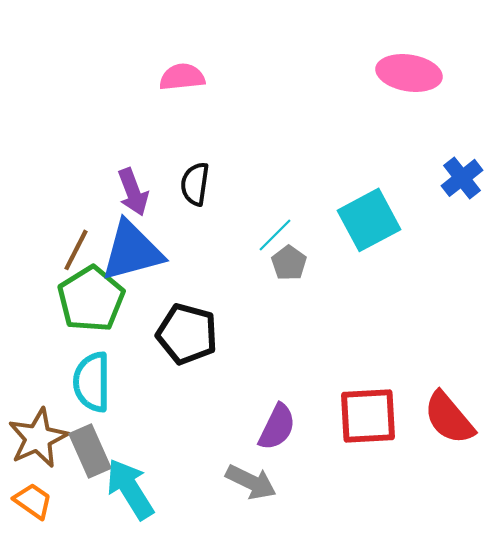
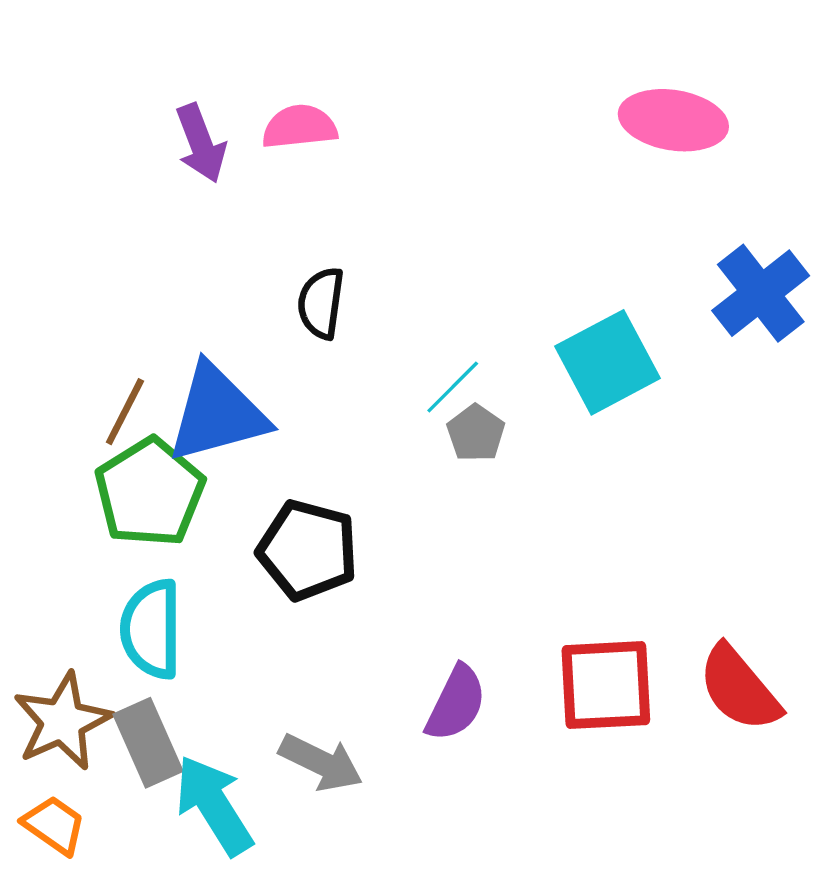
blue cross: (462, 178) -> (761, 293), size x1.4
purple arrow: (133, 192) -> (201, 143), moved
gray arrow: (251, 482) -> (321, 762), moved

